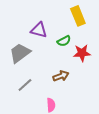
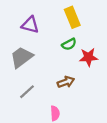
yellow rectangle: (78, 16) -> (72, 17), moved
purple triangle: (39, 30) -> (30, 25), moved

